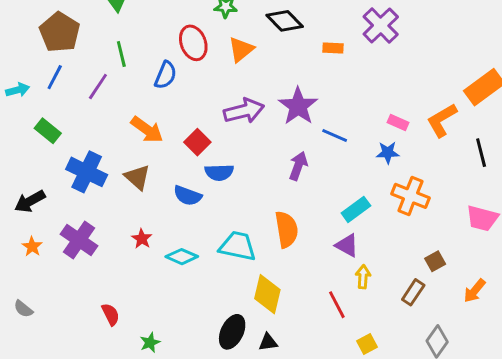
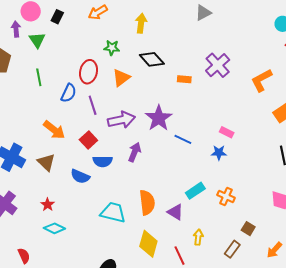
red ellipse: (193, 43) -> (89, 72), turned 30
purple line: (98, 86) -> (93, 105), moved, turned -54
orange L-shape: (442, 120) -> (261, 80), moved
purple arrow: (298, 166) -> (135, 152), moved
orange cross: (410, 196) -> (226, 196), moved, size x0.7
purple triangle: (347, 245) -> (175, 212), moved
cyan diamond: (182, 257) -> (54, 228), moved
brown square: (435, 261) -> (248, 229), turned -32
yellow diamond: (267, 294) -> (148, 244), moved

